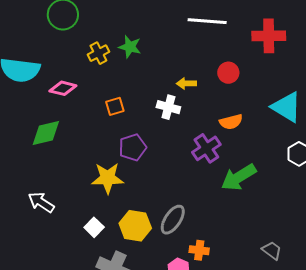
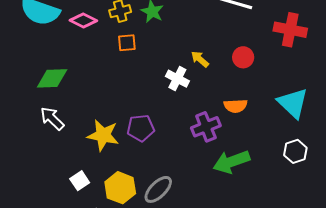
yellow arrow: (186, 83) -> (200, 59), turned 30
pink diamond: (63, 88) -> (83, 21), moved
orange square: (115, 106) -> (127, 43), moved
purple pentagon: (133, 147) -> (141, 128), moved
white arrow: (41, 202) -> (52, 118), moved

